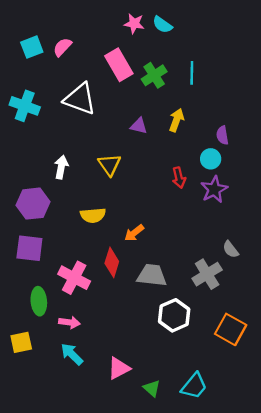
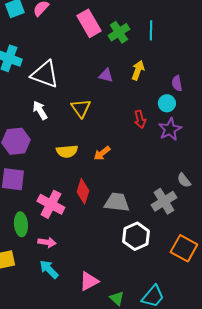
white triangle: (80, 99) -> (45, 74), moved
white arrow: (61, 167) -> (40, 110), turned -42
orange arrow: (134, 233) -> (102, 153), moved

